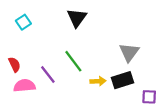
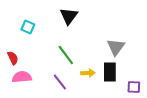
cyan square: (23, 22) -> (28, 27), moved, turned -32
purple line: (48, 75) -> (60, 82), moved
black rectangle: (122, 80) -> (110, 72), turned -72

